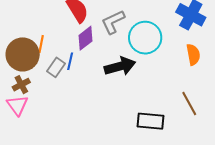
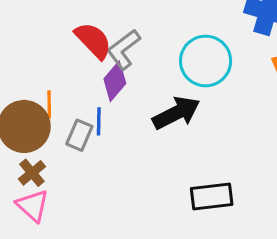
gray L-shape: (113, 22) -> (124, 49), moved
black rectangle: (150, 121) -> (212, 196), moved

